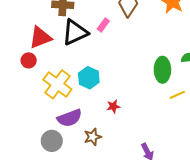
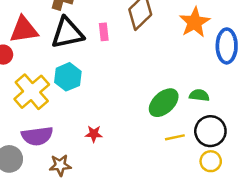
pink rectangle: (103, 25) -> (104, 32), turned -56
green ellipse: (162, 70) -> (164, 103), turned 35
cyan hexagon: (89, 78) -> (68, 77), moved

